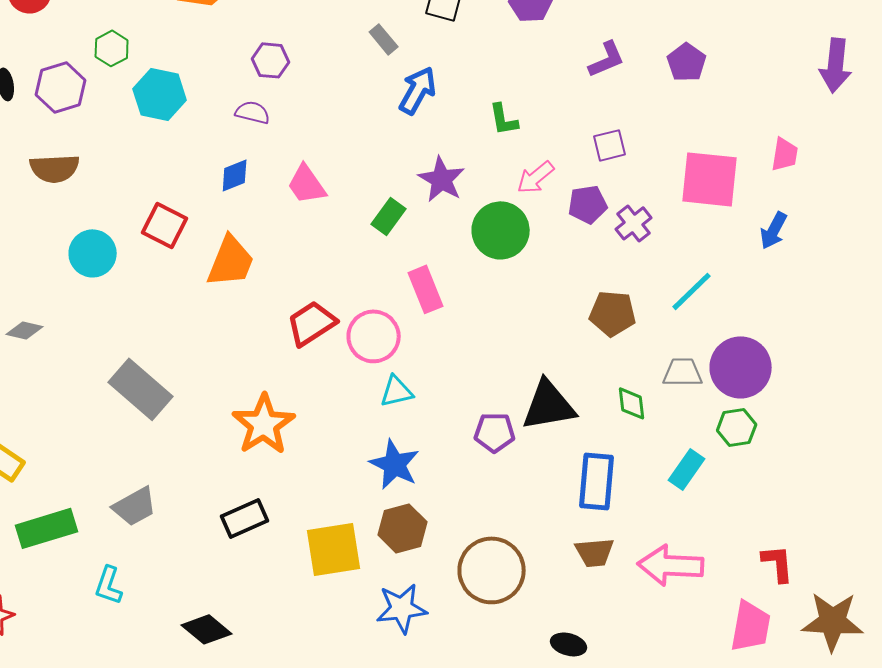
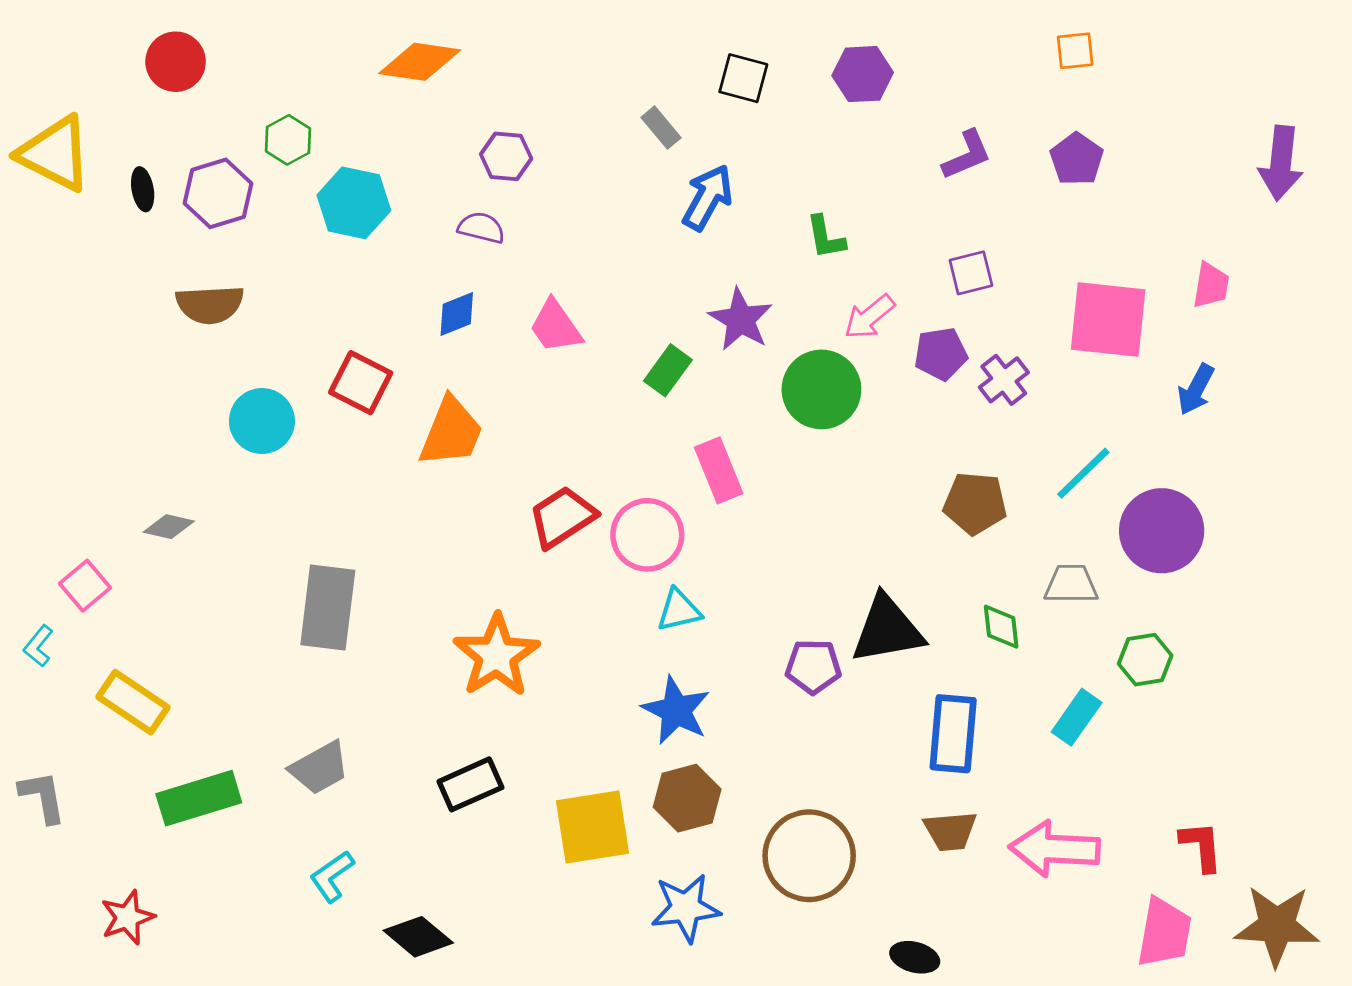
purple circle: (741, 367) -> (1162, 531), moved
gray rectangle: (141, 389) -> (328, 608), turned 56
cyan L-shape: (109, 585) -> (332, 876), moved, turned 36

